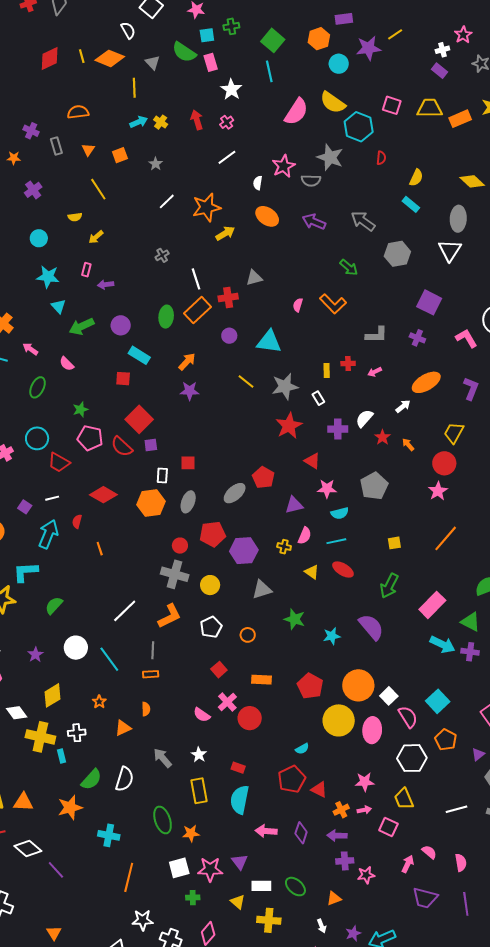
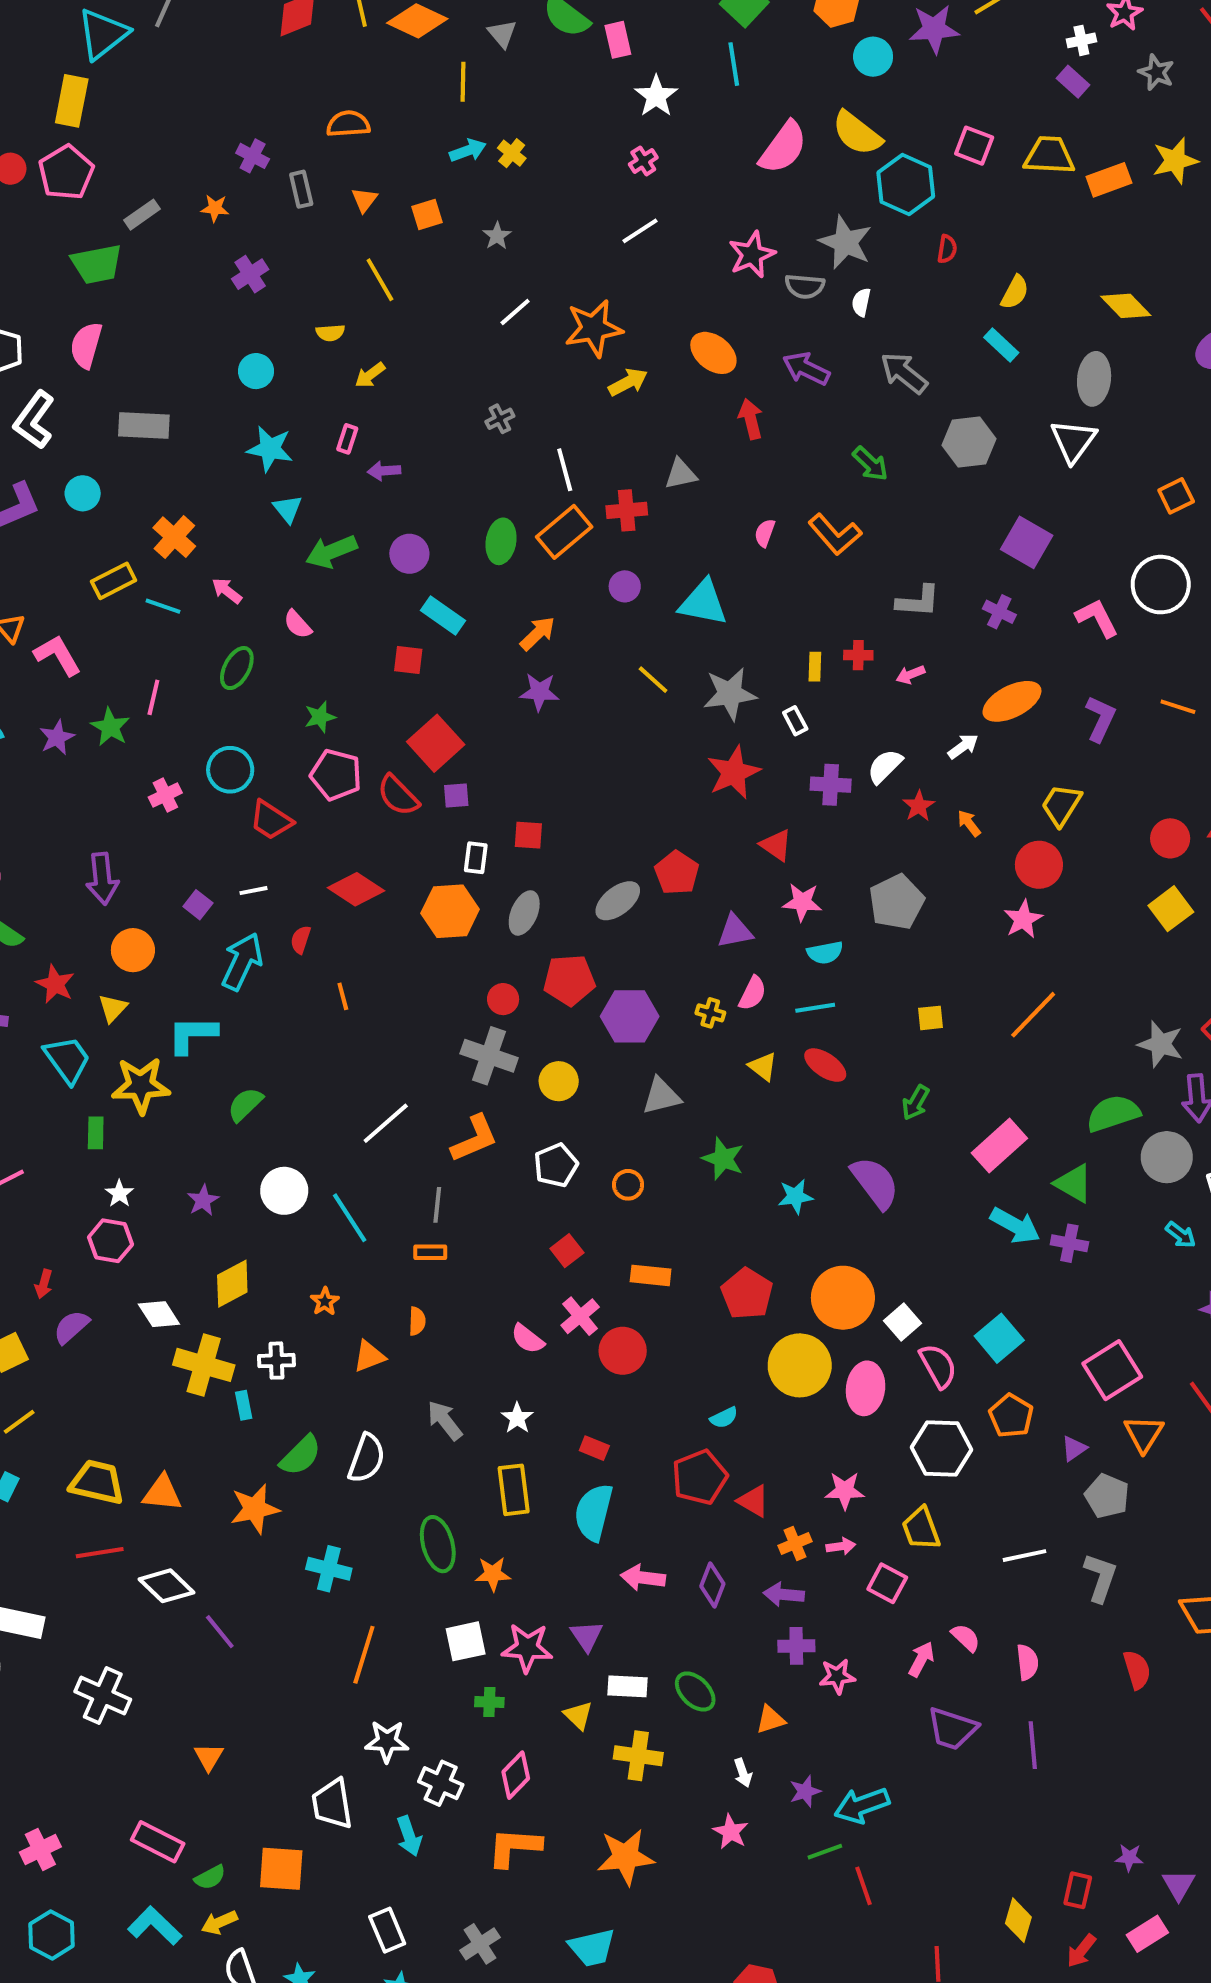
red arrow: (197, 120) -> (751, 419), moved
white semicircle: (258, 183) -> (861, 302), moved
green arrow: (389, 586) -> (916, 1103), size x0.7

